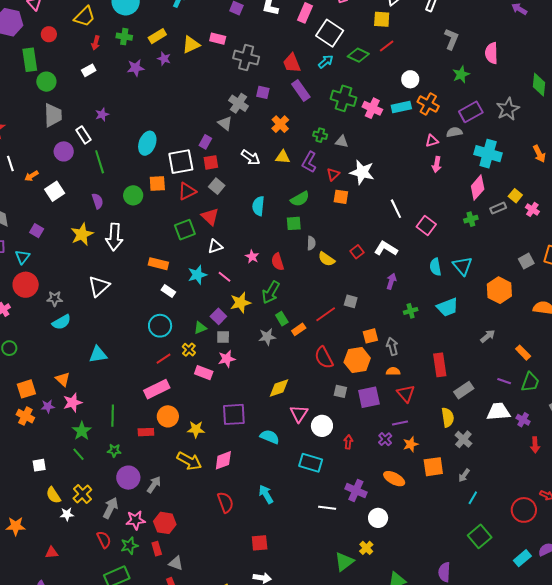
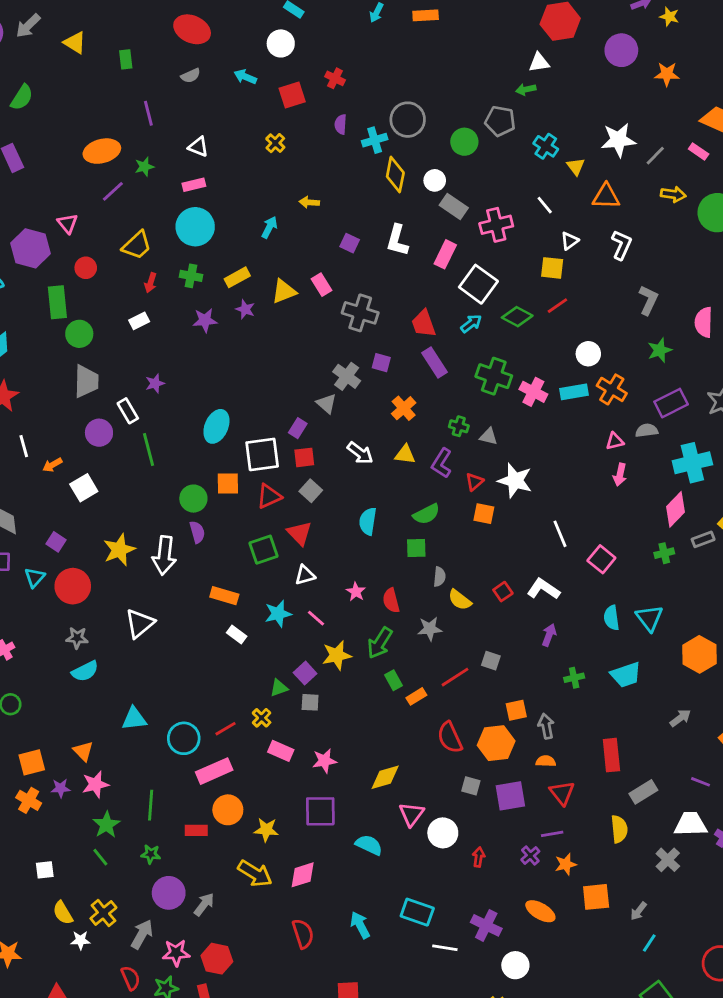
pink rectangle: (218, 39) -> (322, 285), turned 42
cyan cross: (488, 154) -> (692, 463), turned -32
purple semicircle: (97, 201) -> (197, 532), moved
red circle: (26, 285) -> (73, 586), moved
cyan circle: (160, 326) -> (184, 738), moved
gray star: (267, 337) -> (430, 629), moved
pink star: (227, 359) -> (324, 761), moved
gray cross: (463, 439) -> (668, 860), moved
cyan rectangle: (311, 463) -> (417, 912), moved

